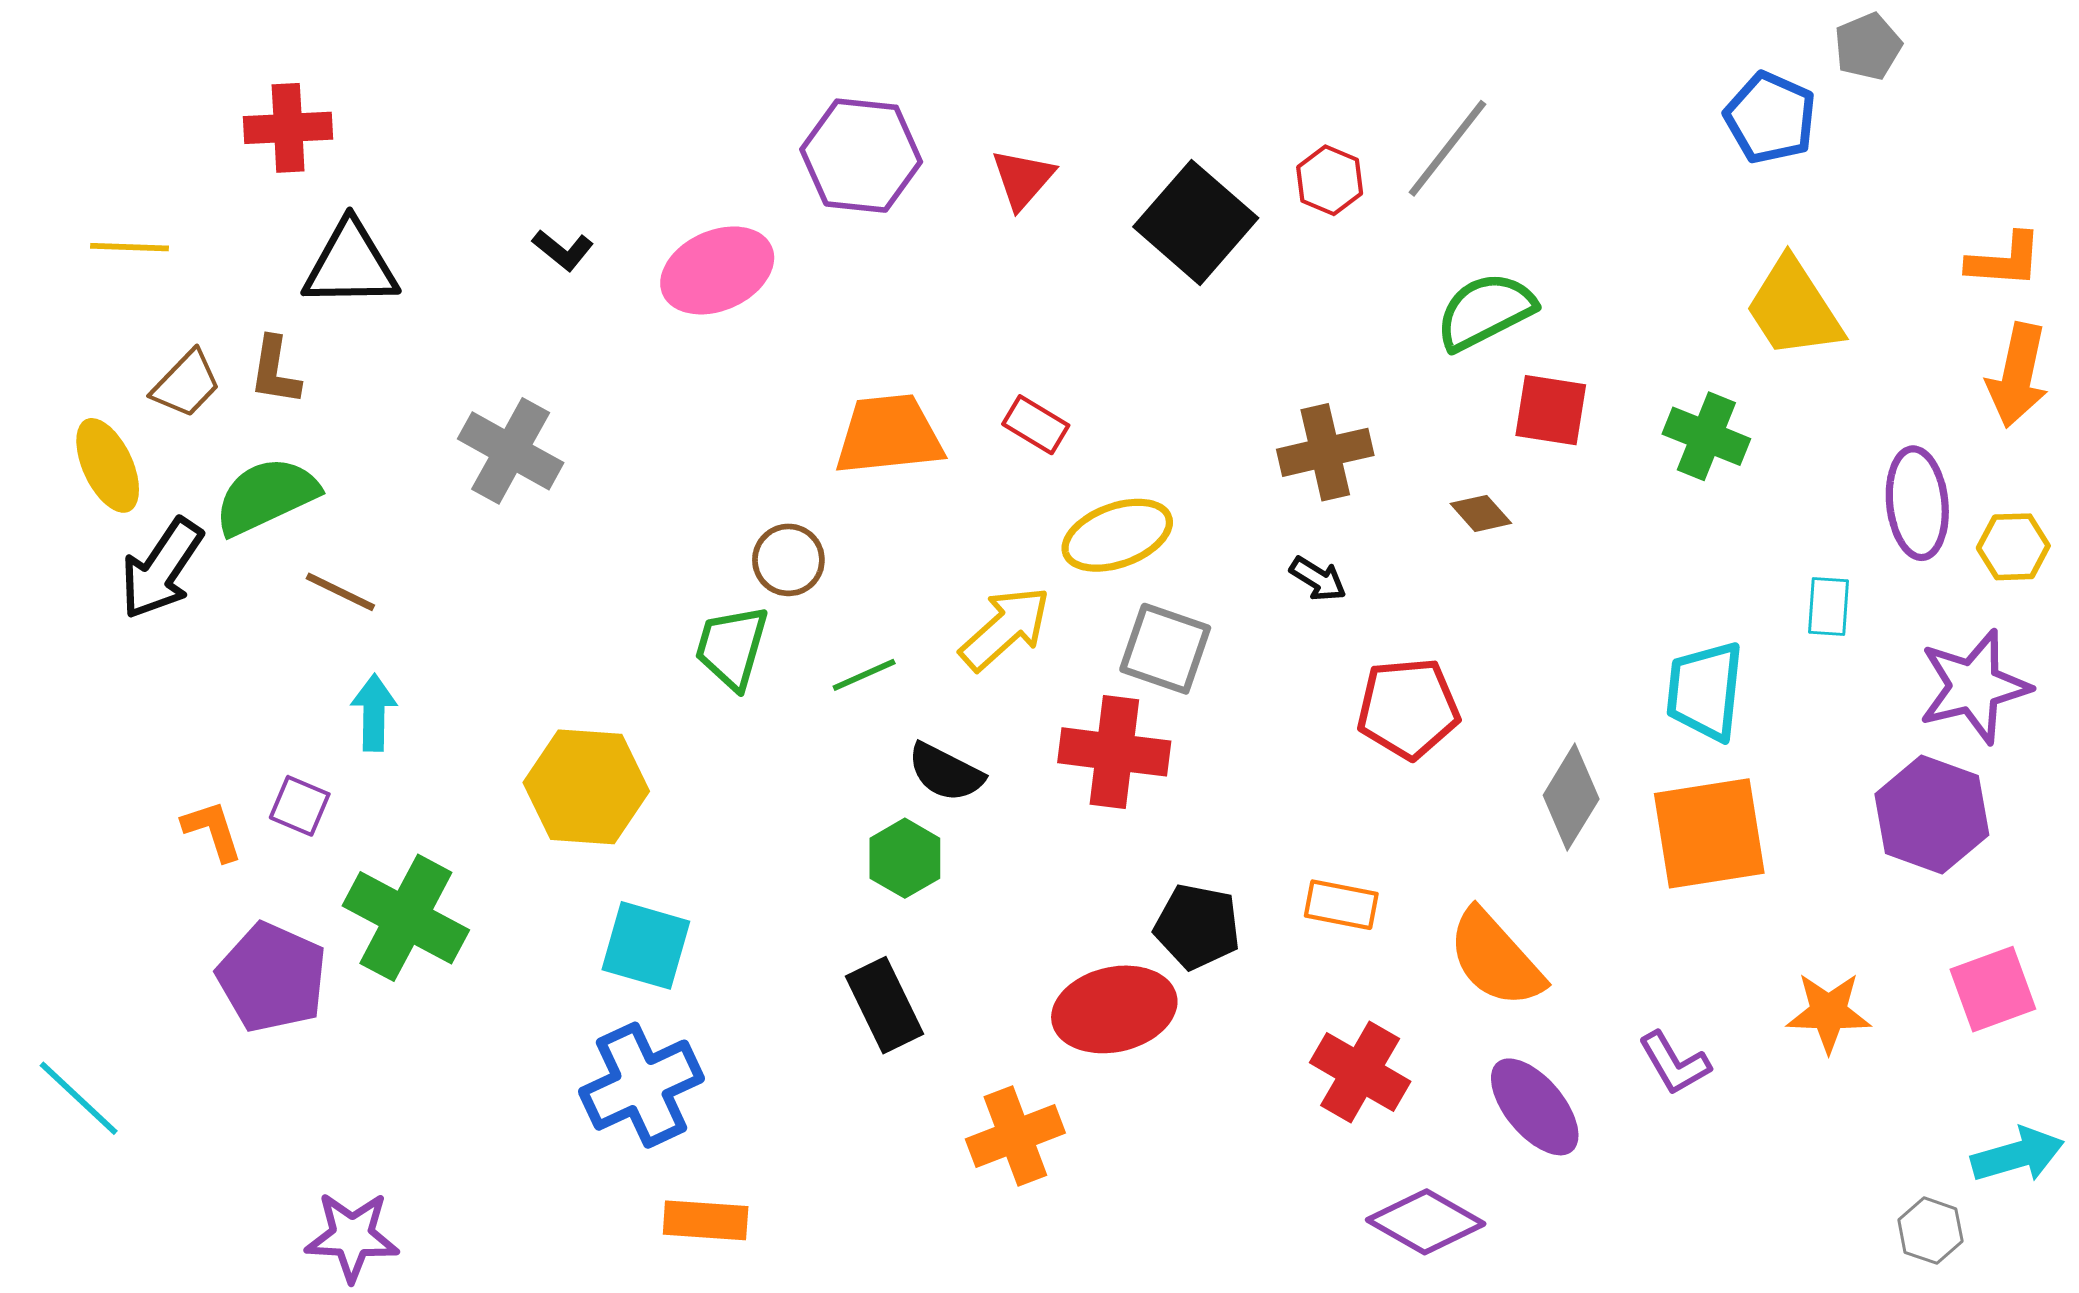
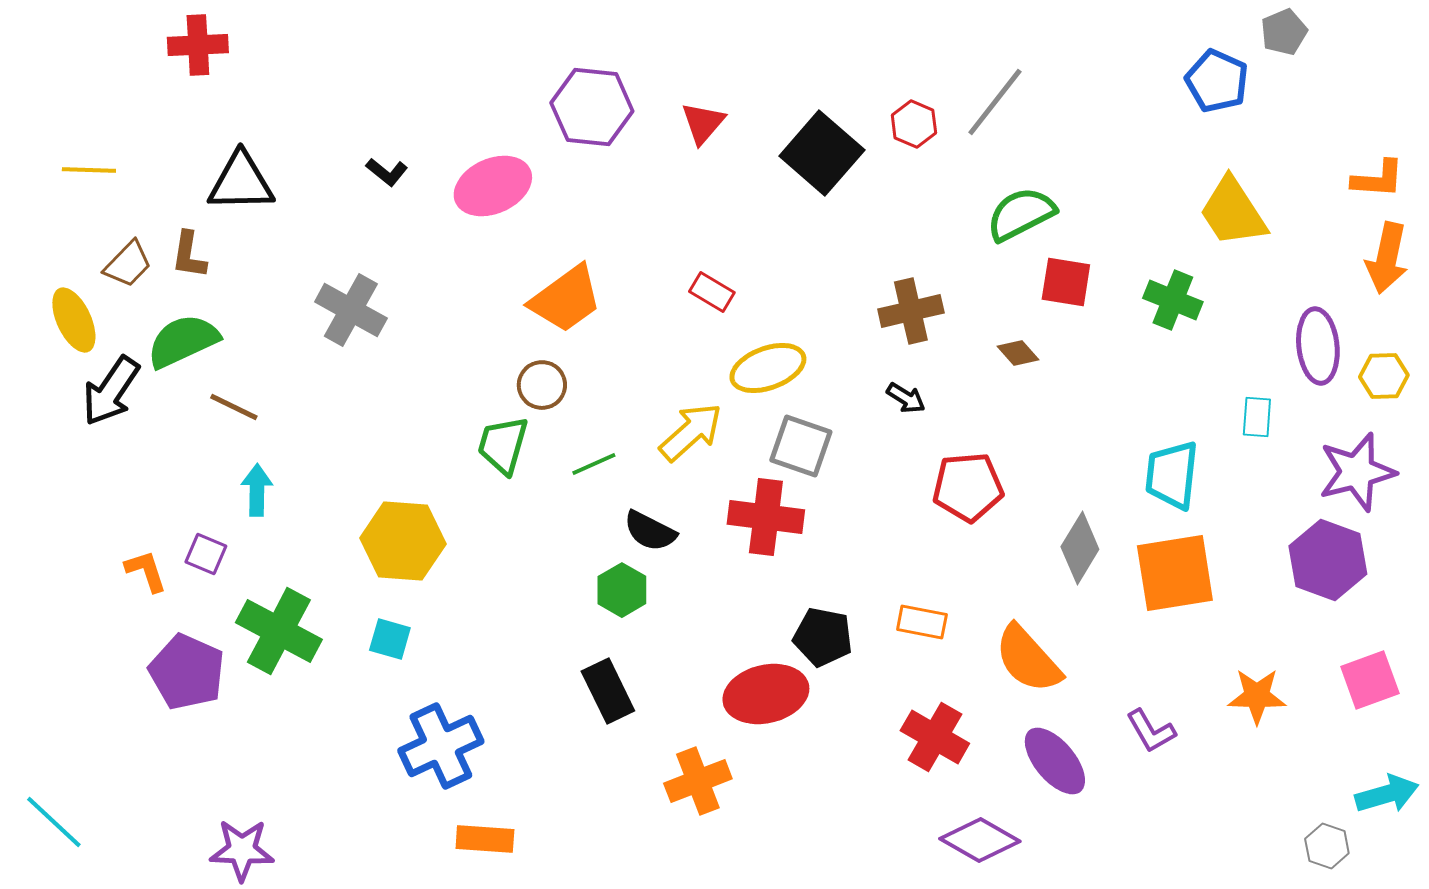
red cross: (288, 128) -> (198, 45), moved
orange trapezoid: (889, 435) -> (566, 299), moved, turned 150
cyan square: (646, 945) -> (390, 639), moved, size x0.7
cyan line: (79, 1098) -> (54, 822), moved

